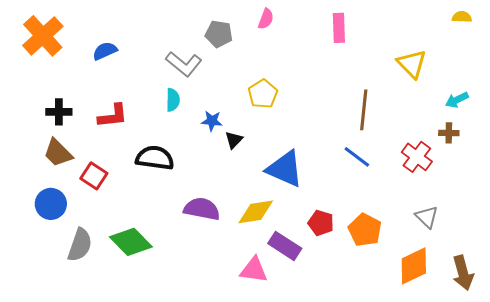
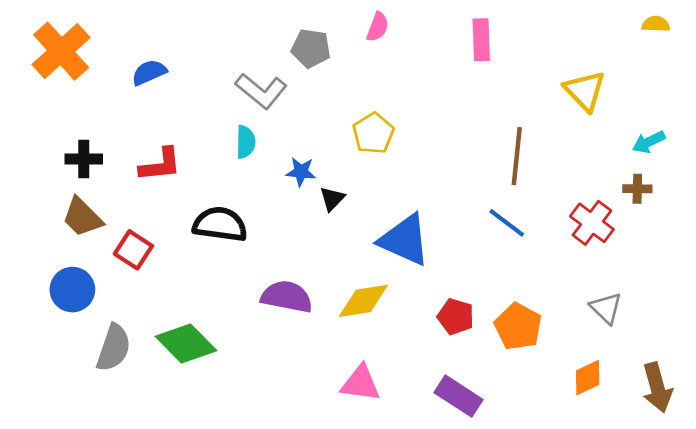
purple rectangle: (285, 246) -> (458, 396), moved
orange diamond: (414, 266) -> (588, 378), size x0.7

